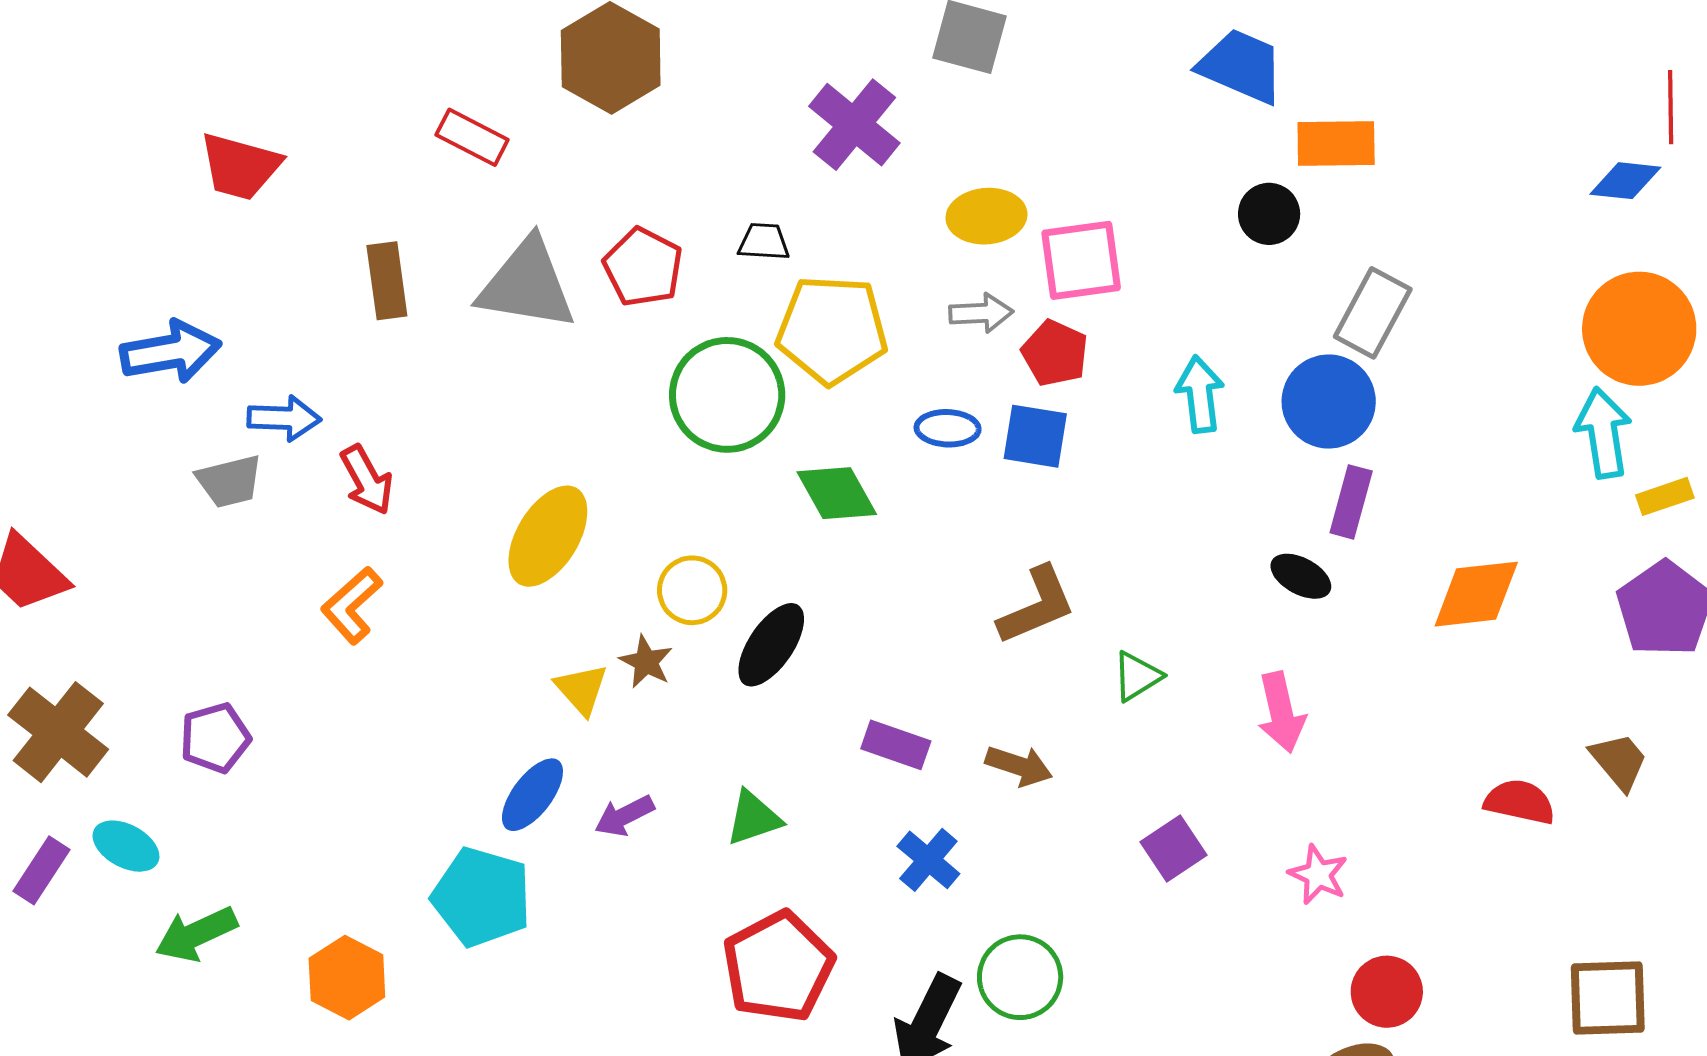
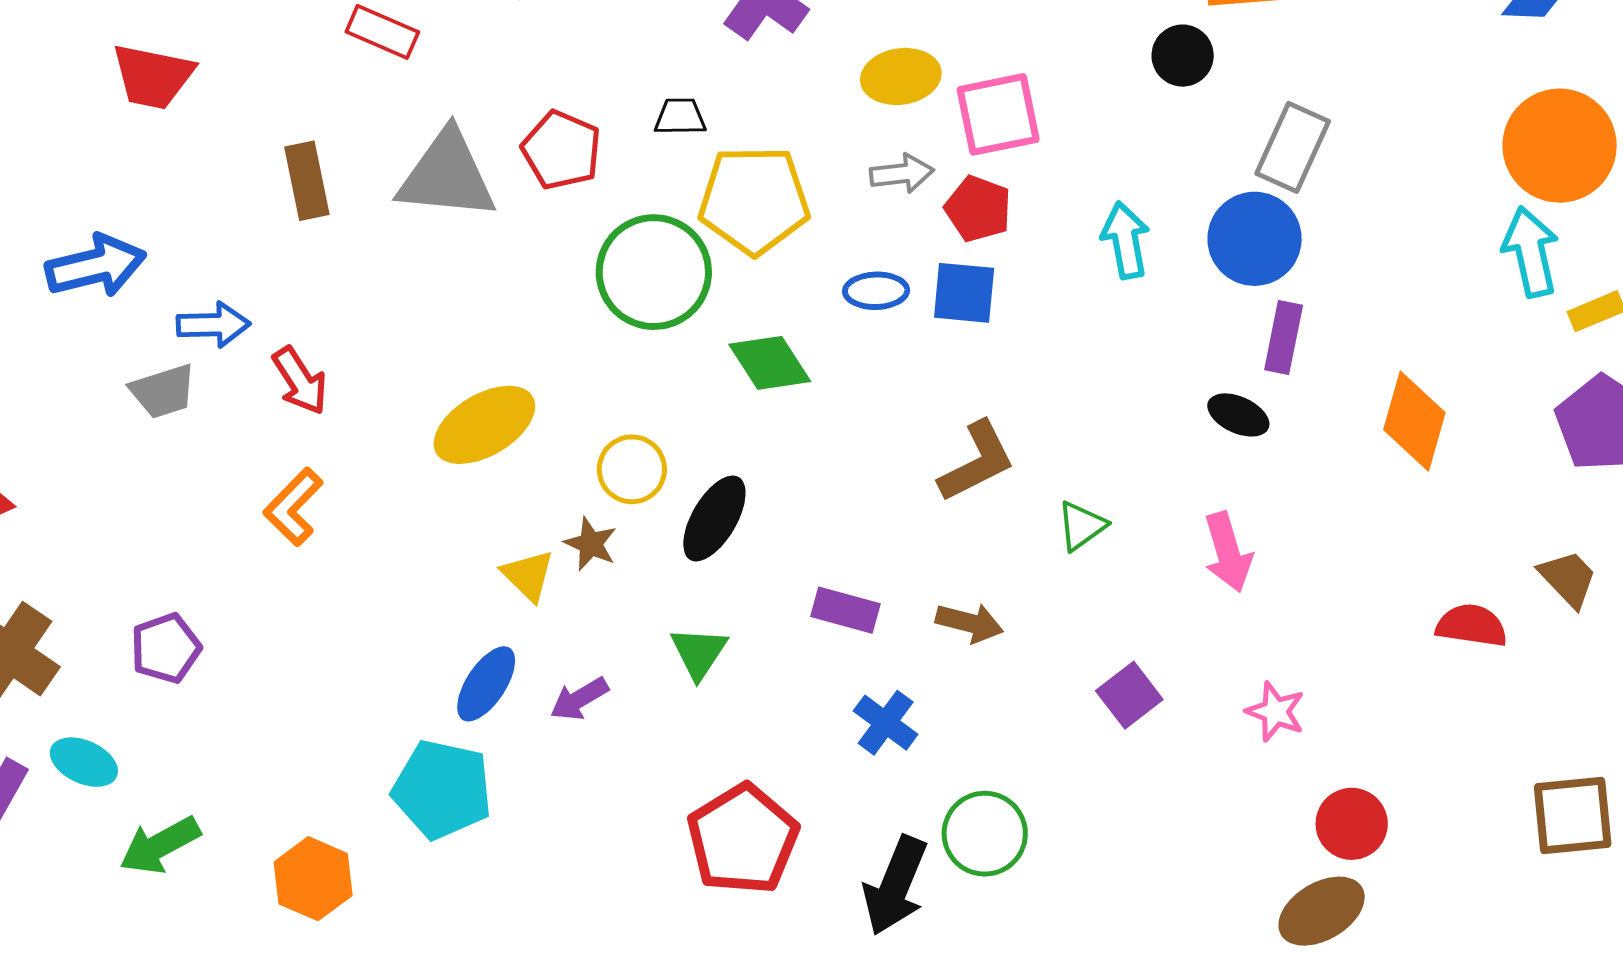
yellow ellipse: (548, 536) -> (484, 425), turned 32
orange diamond: (1476, 594) -> (1414, 421), turned -64
green triangle: (754, 818) -> (699, 653), moved, turned -34

